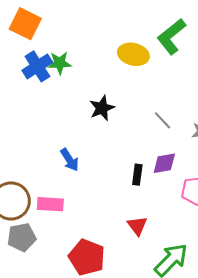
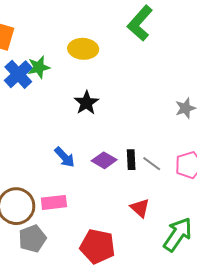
yellow ellipse: (133, 54) -> (83, 49), moved
gray line: (163, 120) -> (152, 164), moved
purple diamond: (164, 163) -> (104, 160), moved, turned 50

